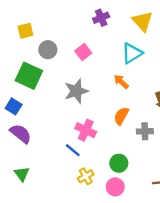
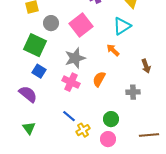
pink square: (83, 52) -> (81, 25), size x1.6
blue square: (14, 106) -> (39, 71), moved
orange semicircle: (121, 116) -> (99, 79), moved
pink cross: (86, 130) -> (71, 82), moved
blue line: (73, 150) -> (69, 116), moved

